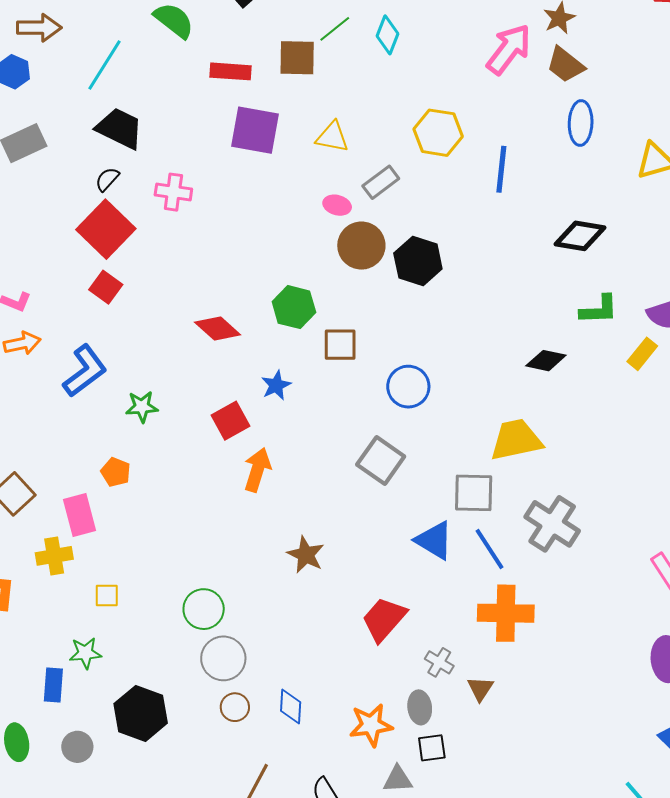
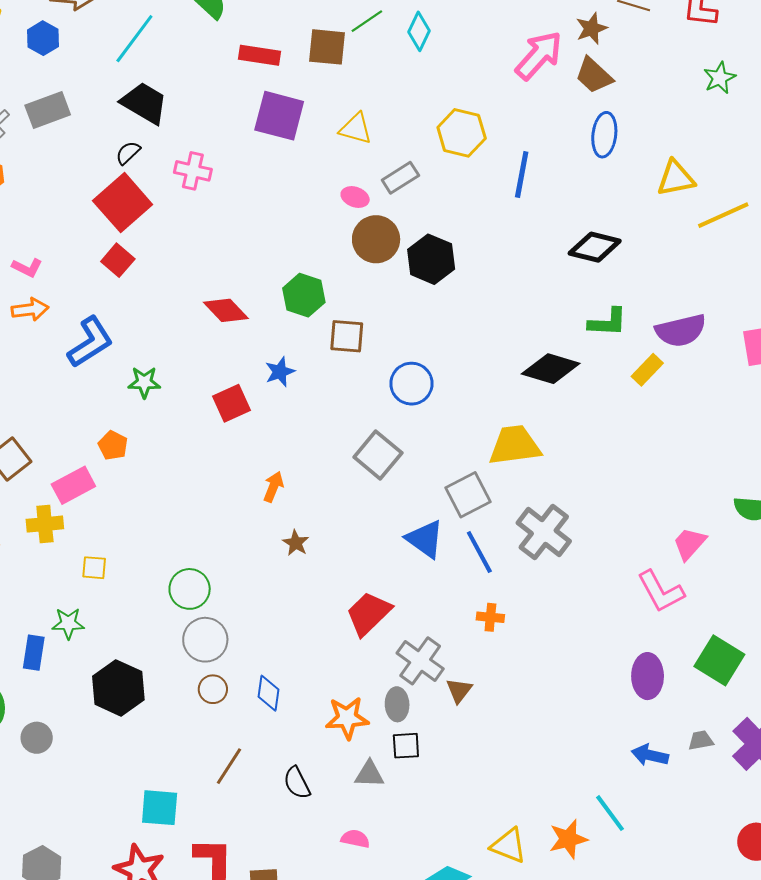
black diamond: (546, 361) -> (551, 369), size x1.4
orange arrow: (257, 470) -> (273, 487), moved, size x0.7
gray square: (474, 493) -> (468, 495), turned -33
pink rectangle: (80, 515) -> (73, 485), turned 72
brown star: (306, 555) -> (296, 543), size x0.7
orange cross: (506, 613) -> (490, 617), size x0.5
gray cross: (439, 662) -> (420, 661), size x1.6
gray circle: (77, 747) -> (37, 738), moved

